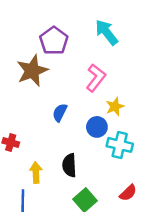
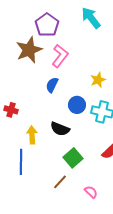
pink L-shape: (96, 78) -> (60, 56), moved
blue circle: (97, 127) -> (77, 105), moved
black semicircle: (69, 165) -> (60, 129), turned -66

